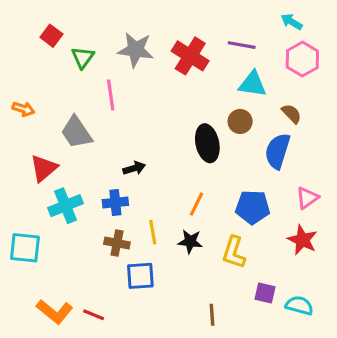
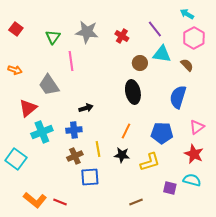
red square: (51, 36) -> (16, 29), moved
purple line: (242, 45) -> (155, 29), turned 42
red cross: (190, 56) -> (122, 36), size x0.6
brown semicircle: (292, 114) -> (187, 65), moved
brown circle: (240, 121) -> (140, 63), moved
brown cross: (117, 243) -> (75, 156), turned -35
cyan square: (25, 248) -> (16, 159), turned 30
yellow L-shape: (234, 252) -> (150, 162), turned -125
cyan semicircle: (299, 305) -> (192, 180), moved
brown line: (212, 315) -> (136, 202), turned 72

